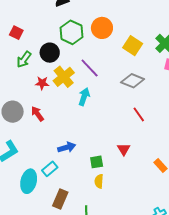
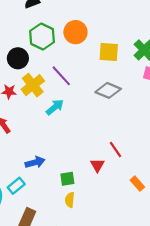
yellow square: (133, 46) -> (109, 52), turned -30
cyan arrow: (84, 97) -> (55, 107), turned 30
red line: (139, 114) -> (115, 149), moved

